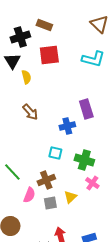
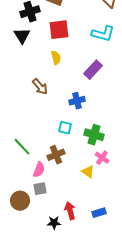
yellow semicircle: (26, 77) -> (56, 58), moved
purple rectangle: (86, 109) -> (93, 70), moved, turned 60
yellow triangle: (70, 197) -> (88, 172), moved, turned -40
gray square: (50, 203) -> (40, 189), moved

